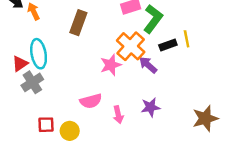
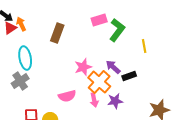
black rectangle: (168, 45) -> (129, 76), moved
orange cross: (131, 46) -> (99, 82), moved
red triangle: (20, 64) -> (10, 28), moved
pink arrow: (118, 115) -> (94, 100), moved

